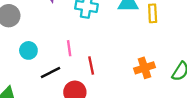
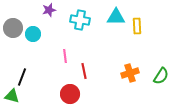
cyan circle: (28, 50) -> (33, 34), moved
black line: (51, 73) -> (22, 77), moved, turned -42

